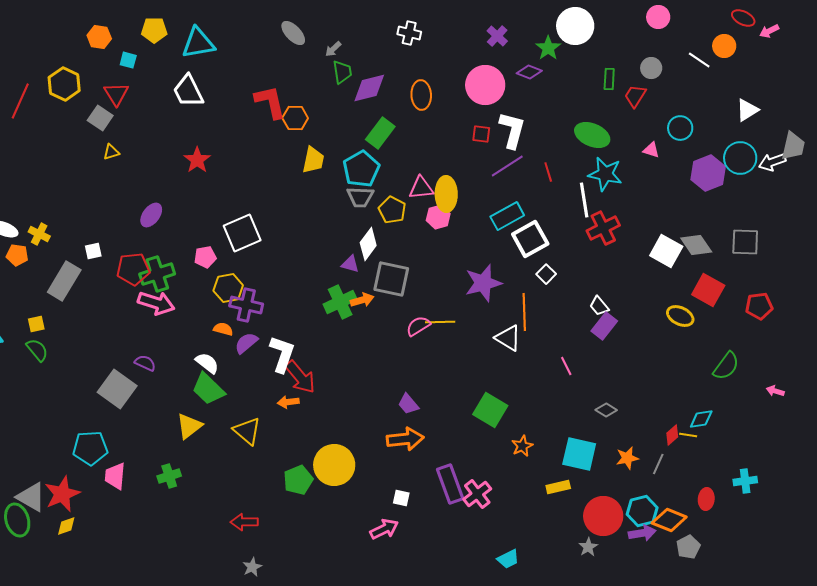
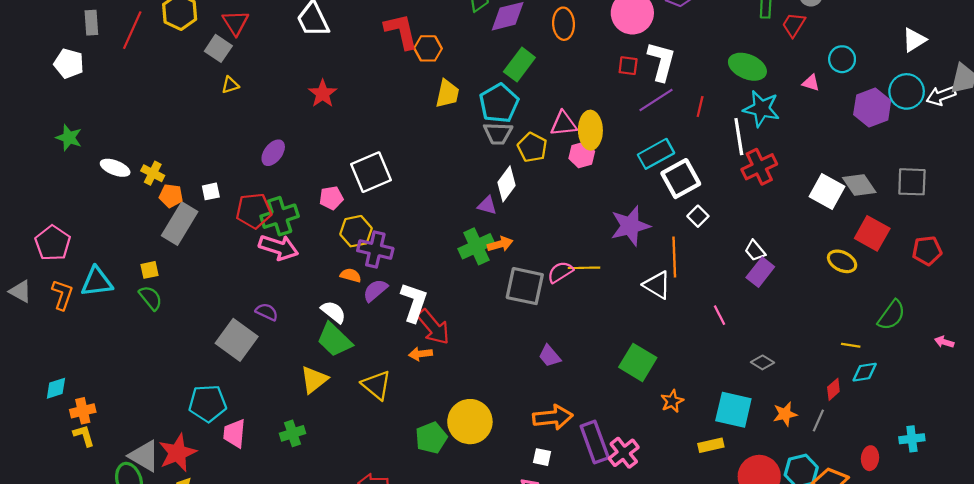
red line: (548, 172) -> (700, 106), turned 30
orange pentagon: (17, 255) -> (171, 196), moved
gray square: (391, 279) -> (525, 286), moved
yellow line: (688, 435) -> (851, 345), moved
orange arrow: (405, 439) -> (553, 417), moved

